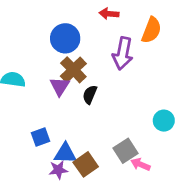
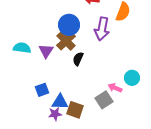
blue circle: (65, 38) -> (69, 25), moved
purple triangle: (60, 86) -> (46, 51), moved
brown square: (86, 164) -> (75, 110), turned -36
pink arrow: (141, 164) -> (115, 88), moved

